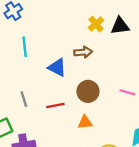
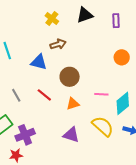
yellow cross: (96, 24) -> (52, 18), moved
pink line: (127, 92) -> (101, 94), moved
red line: (55, 106) -> (44, 95), turned 63

